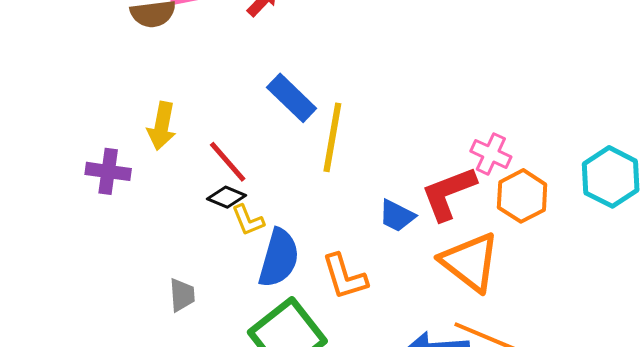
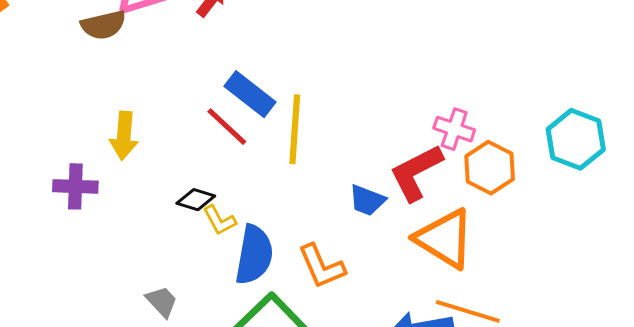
red line: (228, 162) -> (227, 127), moved
gray trapezoid: (182, 295) -> (162, 302), turned -33

